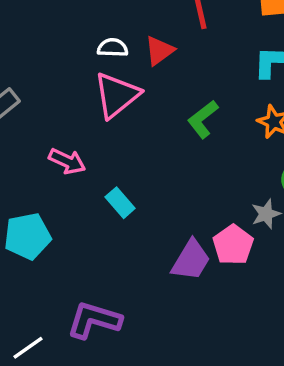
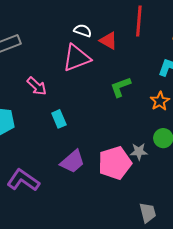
red triangle: (159, 51) -> (108, 41), turned 48
pink pentagon: (233, 245) -> (115, 163), size x1.4
purple trapezoid: (191, 260) -> (73, 162), moved

